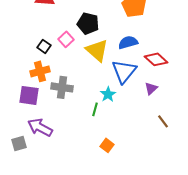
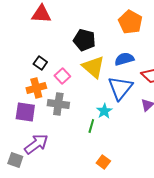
pink square: (66, 39) -> (62, 76), moved
purple arrow: (40, 127) -> (36, 144), turned 115
gray square: (19, 143) -> (15, 160), turned 35

